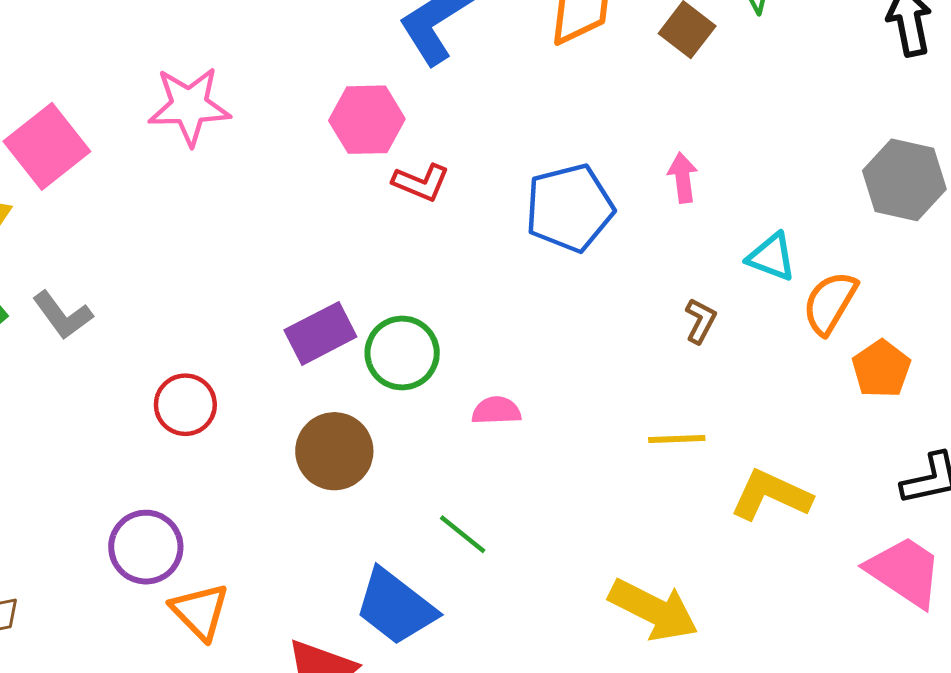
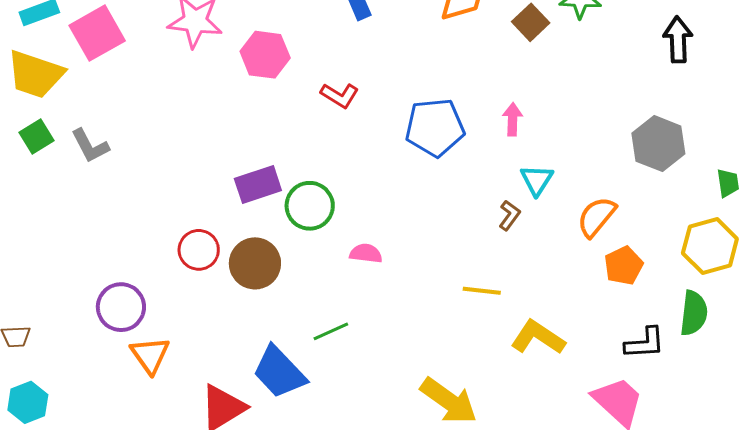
pink hexagon: (367, 120) -> (265, 55), moved
cyan triangle: (771, 257) -> (537, 180), moved, turned 33
red circle: (185, 405) -> (199, 250), moved
green line: (463, 534) -> (331, 331), turned -72

